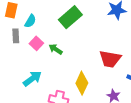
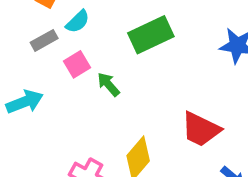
gray rectangle: (16, 36) -> (44, 40), turned 48
cyan arrow: (32, 79) -> (25, 102), moved

